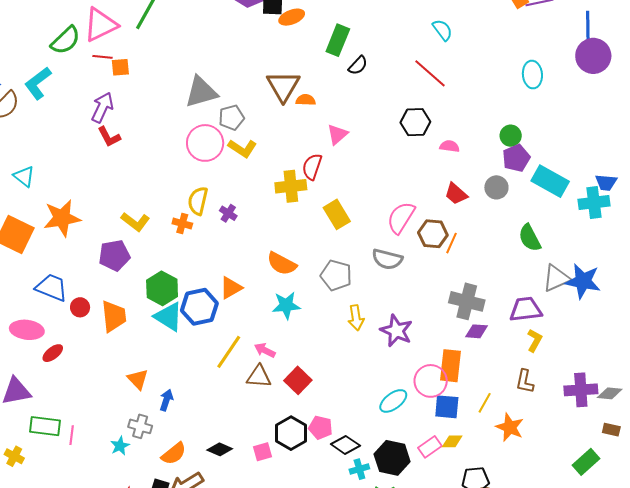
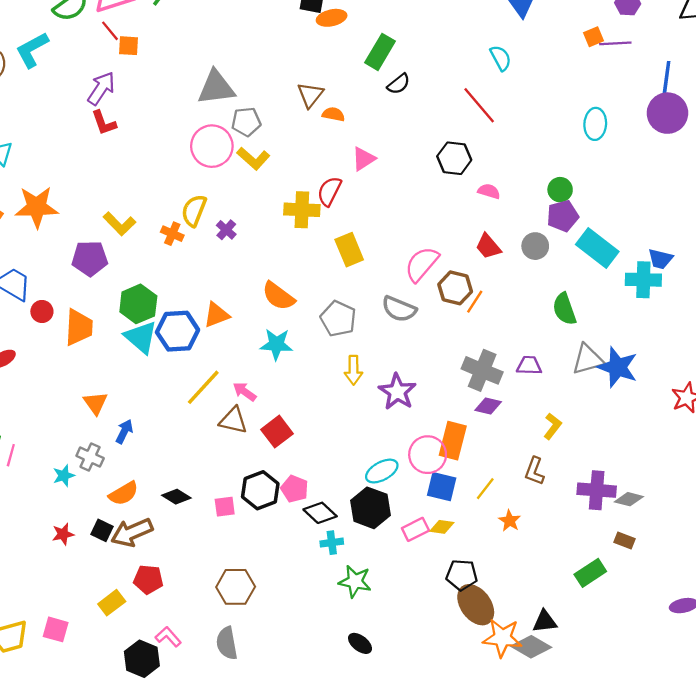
red line: (103, 57) -> (110, 31), turned 36
brown triangle: (283, 86) -> (310, 95), size x0.7
purple trapezoid: (526, 309) -> (529, 366), moved, size x0.7
orange star: (510, 427) -> (510, 521), size x0.7
black hexagon: (392, 458) -> (371, 508), moved

